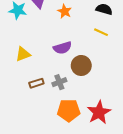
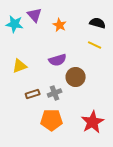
orange pentagon: (69, 110) -> (52, 120), moved

